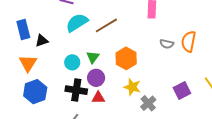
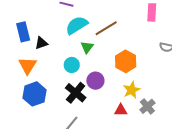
green triangle: (93, 57) -> (87, 47), moved
yellow star: (132, 87) -> (132, 90), turned 30
black cross: (76, 90) -> (76, 93), turned 30
red triangle: (98, 98) -> (121, 110), moved

